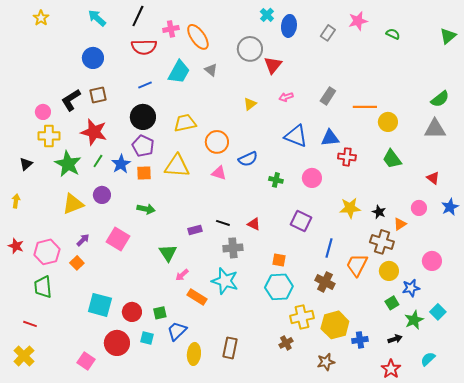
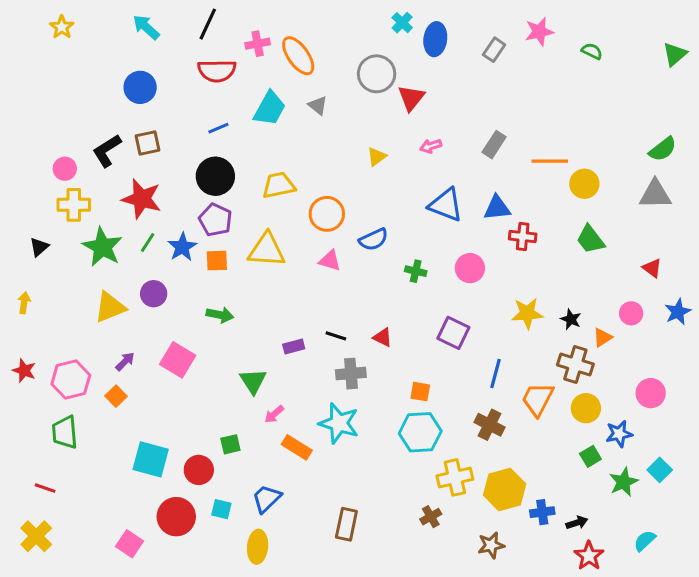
green square: (160, 313) -> (230, 444), moved
black arrow: (395, 339) -> (577, 523), moved
yellow ellipse: (194, 354) -> (258, 547), moved

